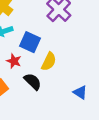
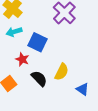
yellow semicircle: (49, 61) -> (62, 72), moved

